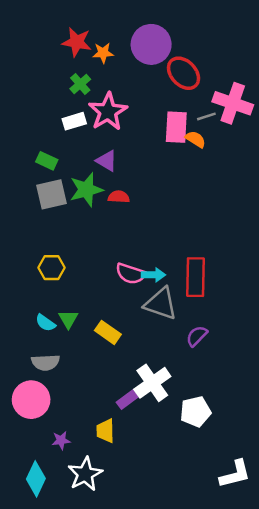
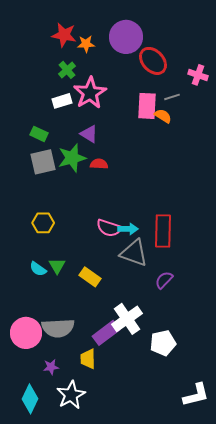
pink cross: (233, 103) -> (198, 75), moved, size x0.6
gray semicircle: (45, 362) -> (58, 328), moved, size x1.4
purple rectangle: (127, 400) -> (106, 333), size x1.5

